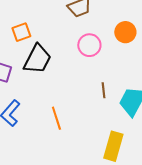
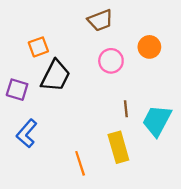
orange line: (56, 118) -> (80, 163), moved
yellow rectangle: (113, 146) -> (118, 147), moved, turned -32

